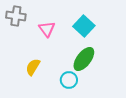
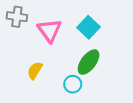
pink triangle: (47, 29) -> (50, 30), size x1.4

